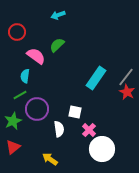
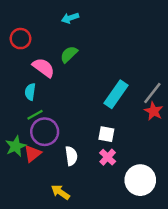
green line: (20, 95) -> (35, 115), moved
white square: (75, 112) -> (106, 134), moved
red triangle: (13, 147) -> (33, 153), moved
white circle: (102, 149) -> (140, 180), moved

